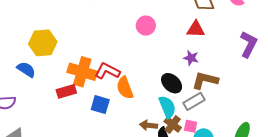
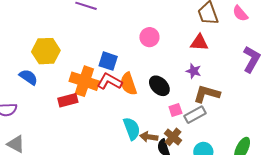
black ellipse: (172, 83) -> (159, 86), moved
orange semicircle: (125, 88) -> (128, 84), moved
blue square: (100, 105) -> (108, 61), moved
cyan semicircle: (167, 107) -> (132, 129), moved
pink square: (191, 126) -> (175, 110), moved, turned -32

